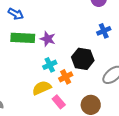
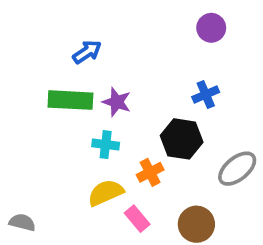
blue arrow: (16, 14) -> (87, 52), moved, turned -63
blue cross: (104, 31) -> (206, 95), moved
cyan cross: (50, 65) -> (106, 145), moved, turned 32

